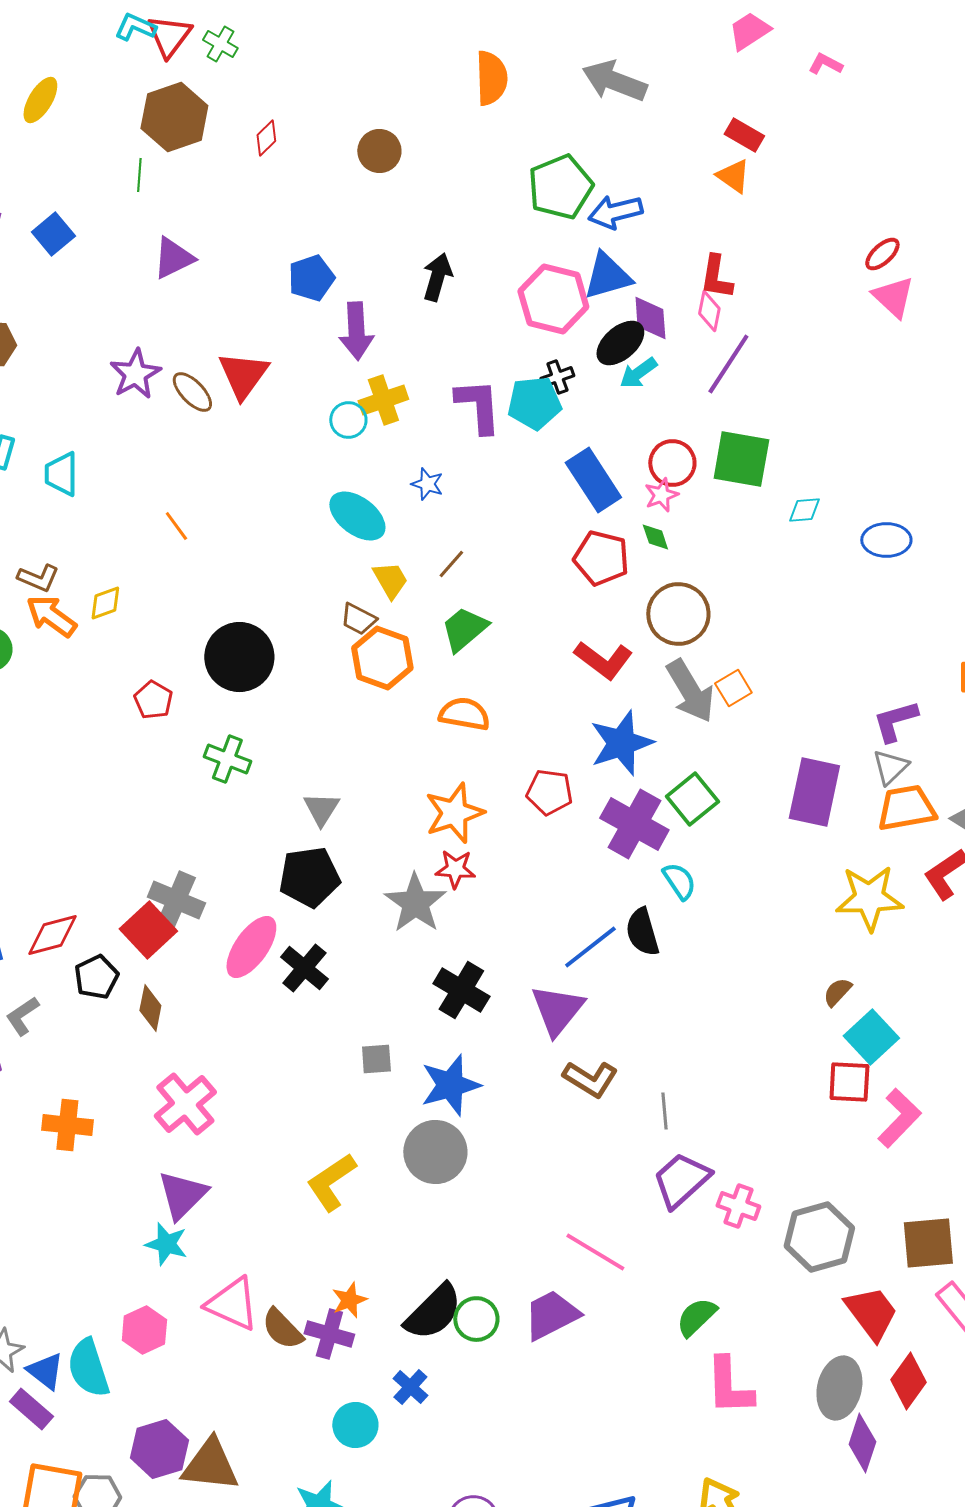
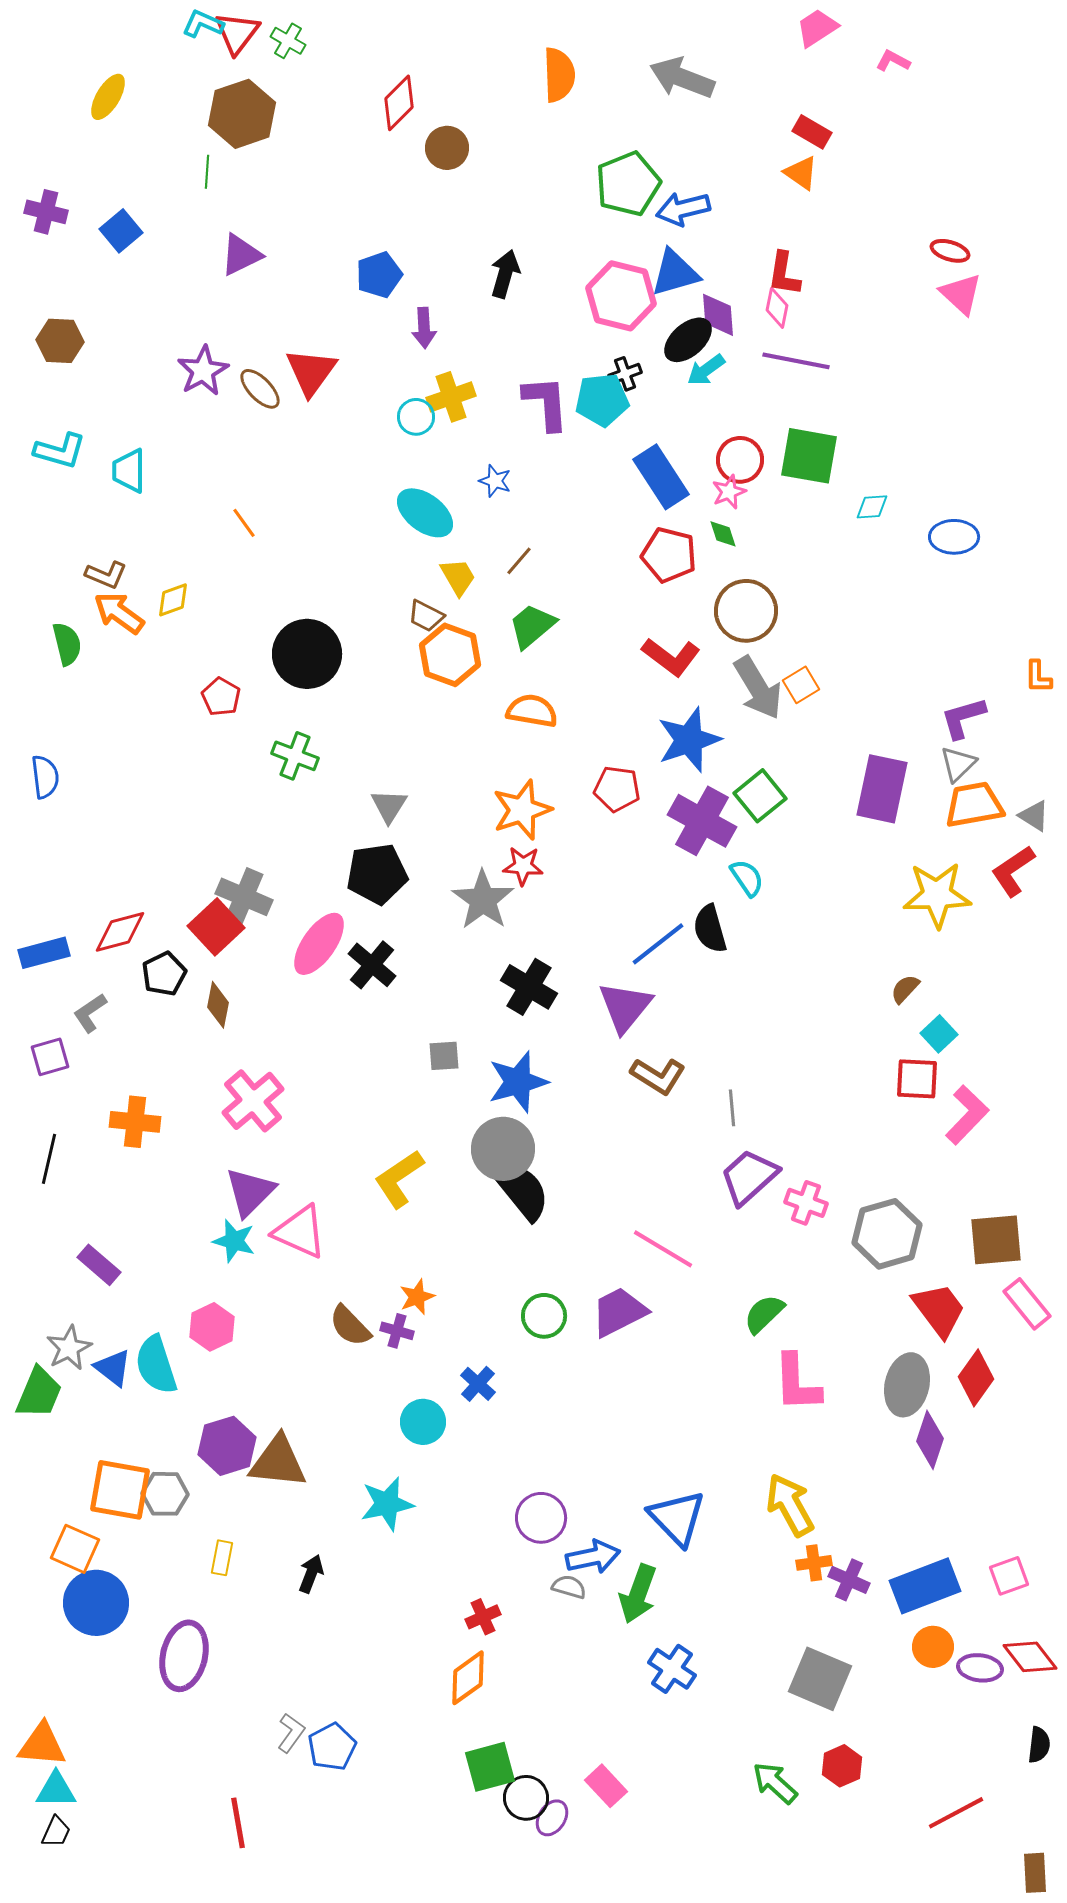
red diamond: (266, 138) -> (399, 103), moved, size x1.5
red ellipse: (882, 254) -> (950, 251), turned 60
purple arrow: (356, 331) -> (424, 328), size x0.7
purple line: (728, 364) -> (796, 361), turned 68
cyan square: (871, 1037) -> (939, 1034), size x0.7
pink triangle: (232, 1304) -> (300, 1232), moved
black semicircle: (433, 1312) -> (522, 1191), moved, turned -84
purple cross: (329, 1334) -> (397, 1331), size x0.7
purple rectangle: (31, 1409) -> (99, 1265), moved

